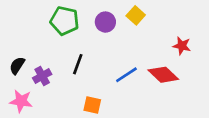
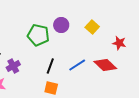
yellow square: (136, 15) -> (92, 27), moved
green pentagon: (65, 21) -> (38, 35), moved
black line: (78, 64) -> (50, 66), moved

